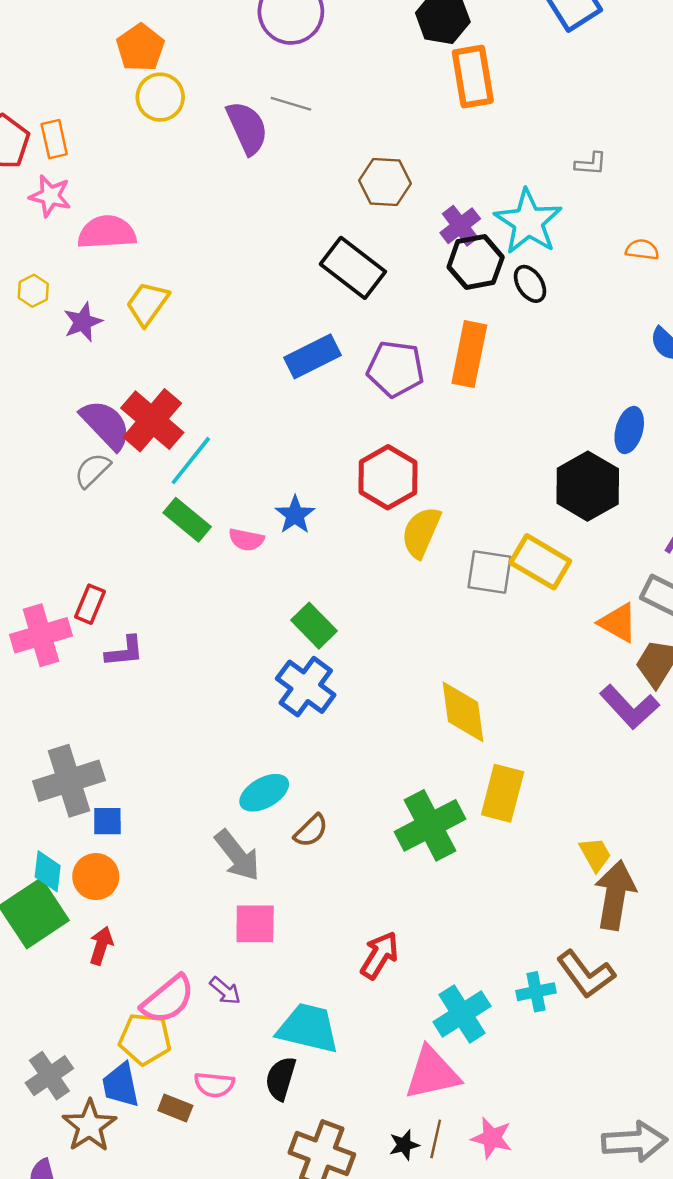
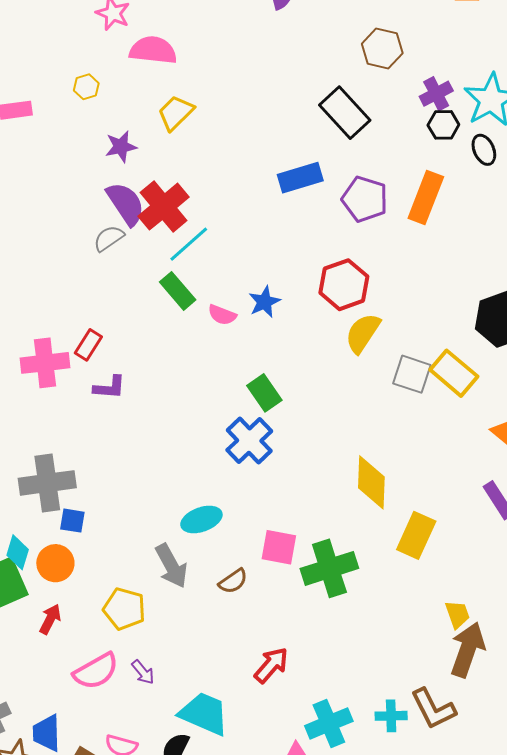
black hexagon: (476, 262) -> (443, 125), size x0.7
purple star: (83, 322) -> (121, 147), moved
yellow rectangle: (503, 793) -> (416, 535), moved
brown semicircle: (311, 831) -> (233, 581), moved
pink square: (255, 924) -> (279, 547), moved
yellow pentagon: (145, 1039) -> (124, 609), moved

